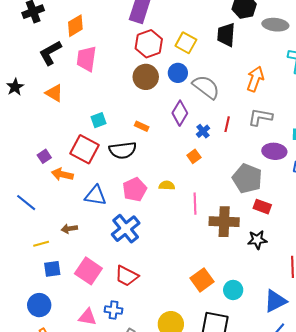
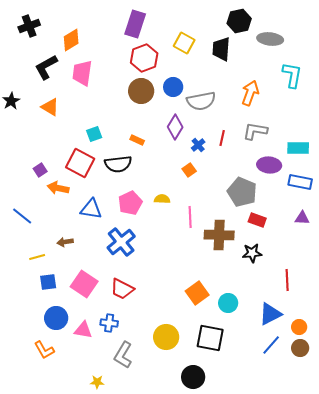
yellow square: (186, 43) -> (184, 43), moved
gray semicircle: (206, 87) -> (201, 101), turned 132
blue circle: (39, 305) -> (56, 318), moved

